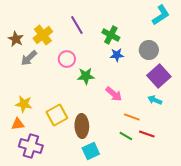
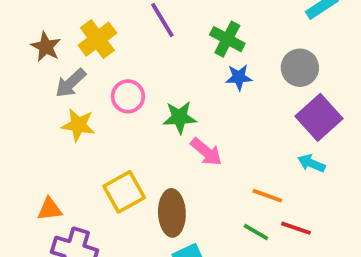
pink circle: (67, 59) -> (128, 96), moved
pink arrow: (114, 94) -> (206, 152), moved
yellow star: (24, 104) -> (78, 125), moved

